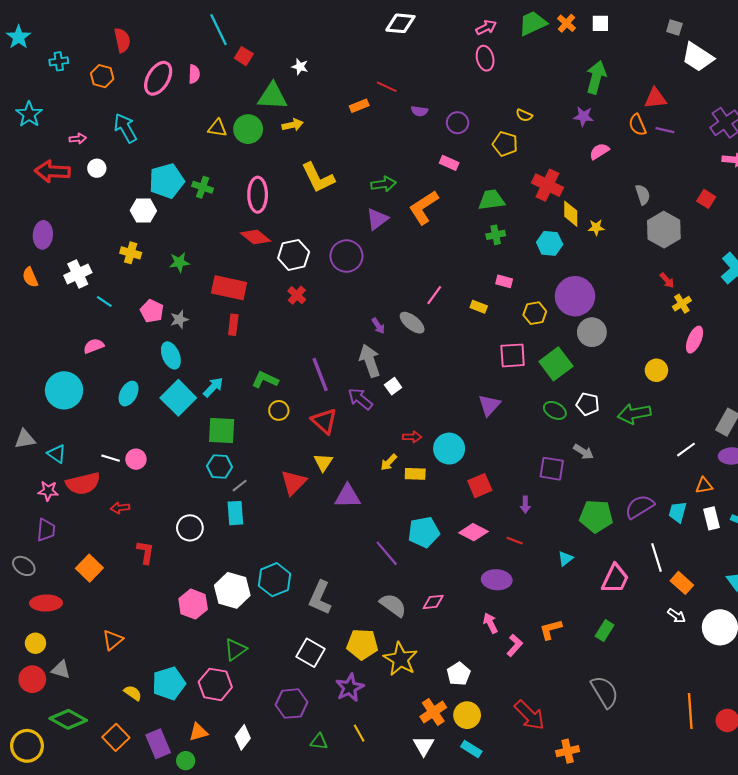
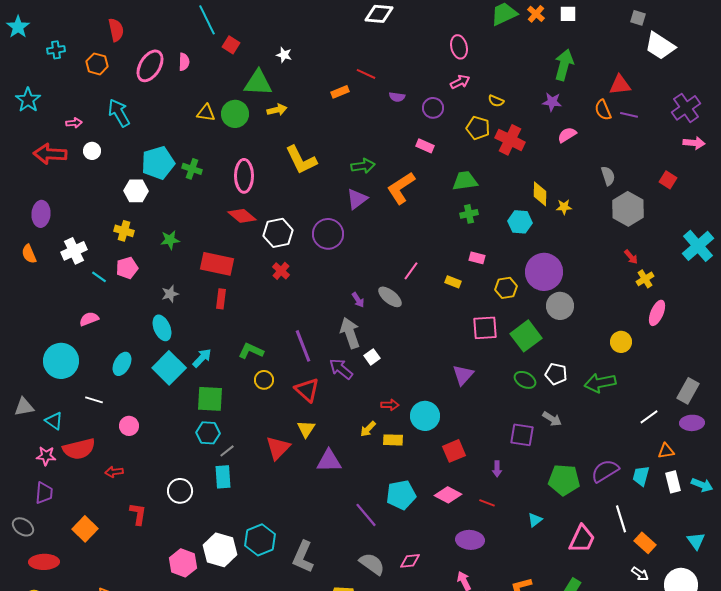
pink arrow: (486, 28) -> (460, 82), moved
red cross: (547, 185) -> (510, 140), moved
pink pentagon: (152, 311) -> (127, 268), moved, turned 30
white line: (111, 458) -> (94, 400), moved

